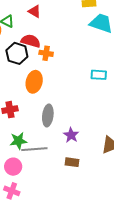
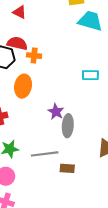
gray ellipse: (48, 116) -> (68, 126), moved
purple star: (71, 135) -> (56, 112), moved
gray line: (34, 149) -> (45, 154), moved

